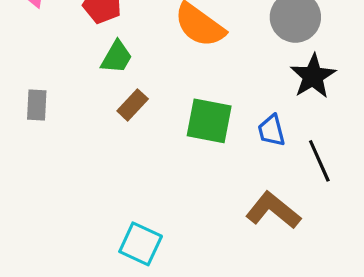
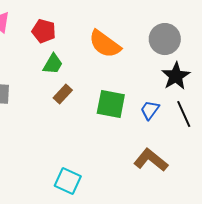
blue trapezoid: (271, 131) -> (150, 110), turned 50
black line: (319, 161) -> (184, 114), moved

